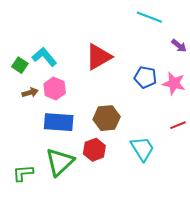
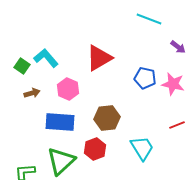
pink hexagon: (55, 88) -> (68, 89), moved

